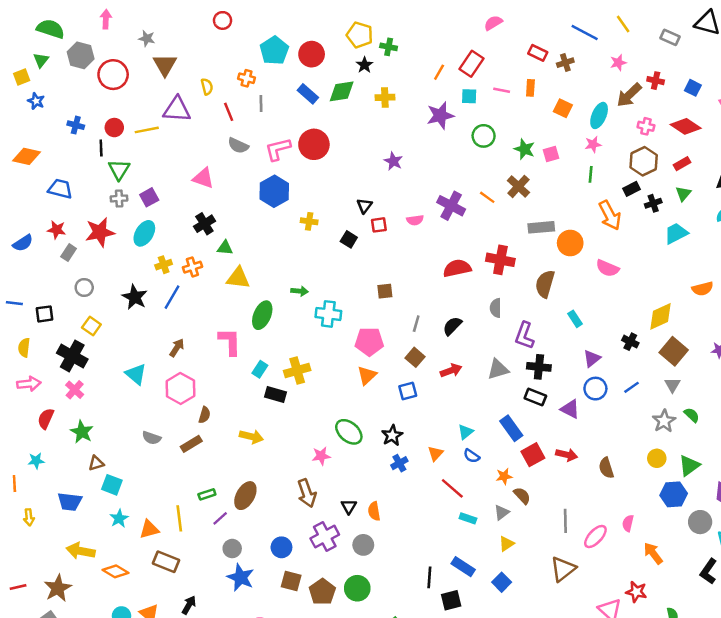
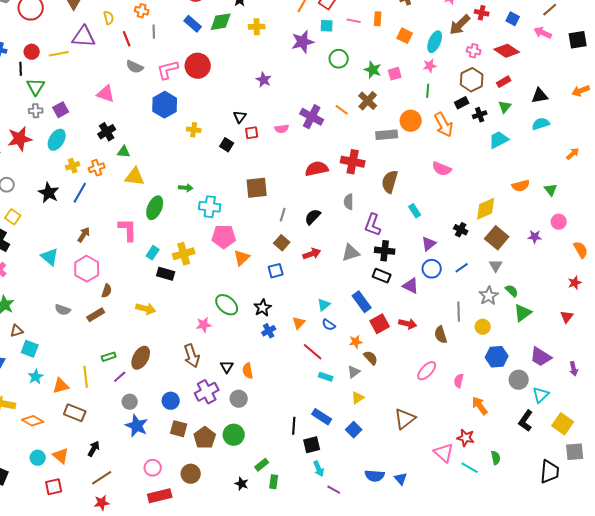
orange circle: (570, 243) -> (411, 121), moved
brown square: (385, 291) -> (257, 188), size x1.6
pink pentagon: (369, 342) -> (224, 237), moved
green triangle: (689, 466) -> (523, 313), moved
gray line: (565, 521) -> (459, 312), moved
pink ellipse: (595, 536) -> (427, 371), moved

